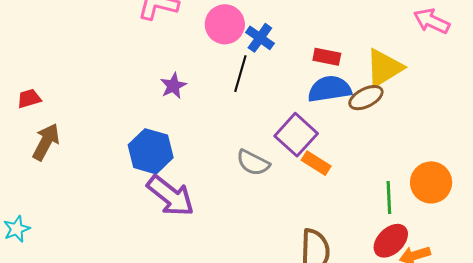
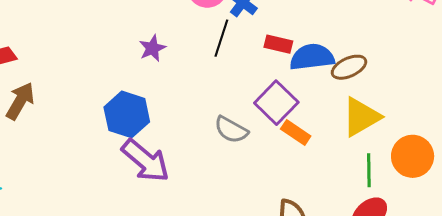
red rectangle: (327, 57) -> (278, 44), moved
yellow triangle: (384, 68) -> (361, 117), moved

